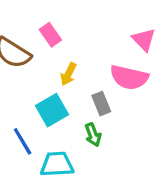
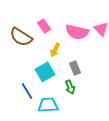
pink semicircle: (129, 77) -> (77, 32), moved

